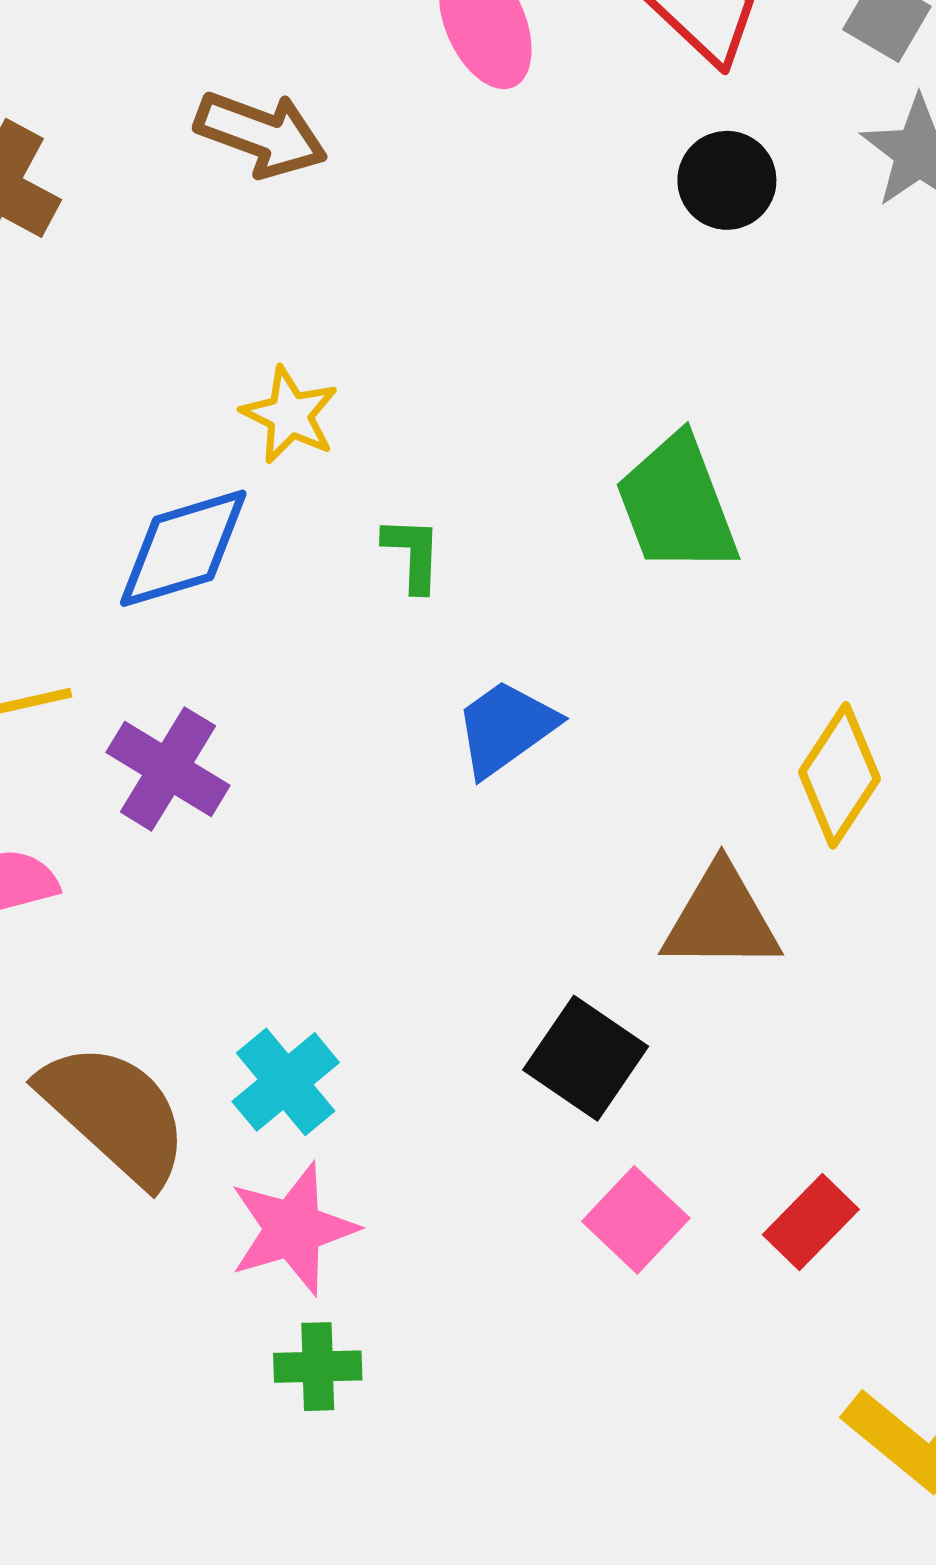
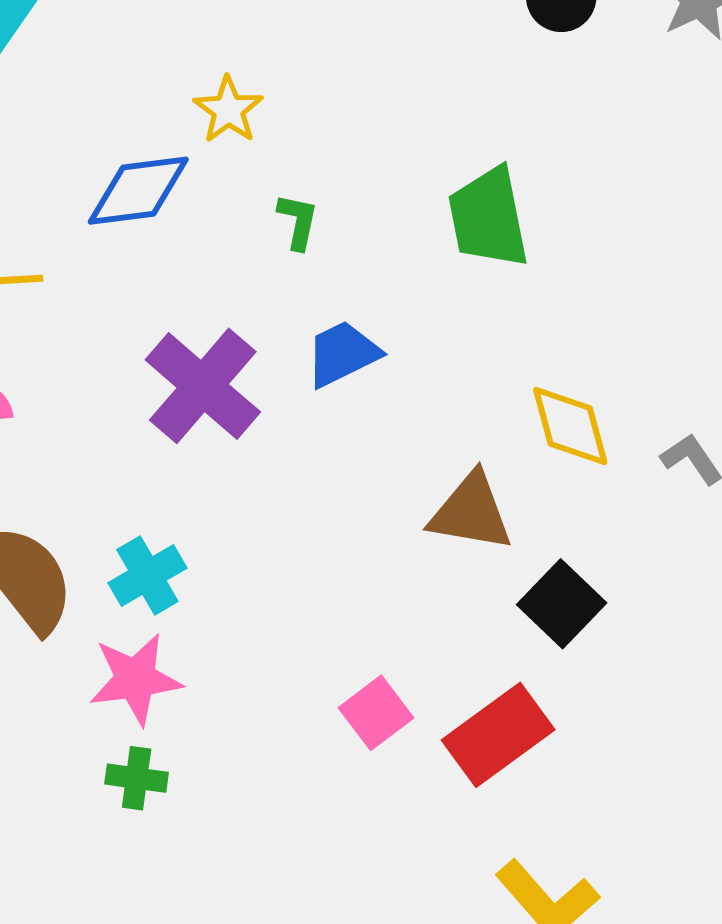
purple cross: (168, 769) -> (203, 386), moved, size x1.4
yellow diamond: (839, 775) -> (570, 426), turned -58
black square: (586, 1058) -> (562, 604), moved
red rectangle: (811, 1222) -> (498, 735), size x1.6

